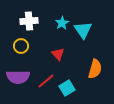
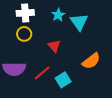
yellow circle: (21, 46) -> (24, 34), moved
orange semicircle: (95, 69) -> (91, 61), turned 36

